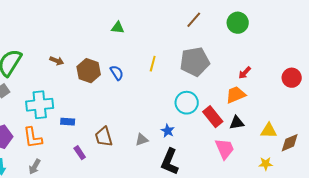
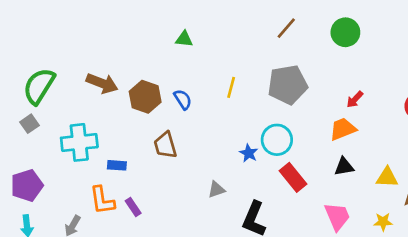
brown arrow: (57, 61) -> (102, 83), size x1.6
red rectangle: (213, 117) -> (293, 177), moved
blue star: (168, 131) -> (249, 153), moved
brown trapezoid: (104, 137) -> (165, 145), moved
orange L-shape: (33, 138) -> (102, 200), moved
pink trapezoid: (225, 149) -> (337, 216), moved

